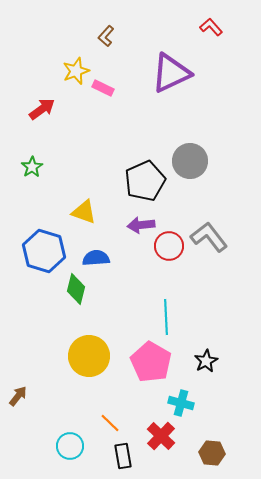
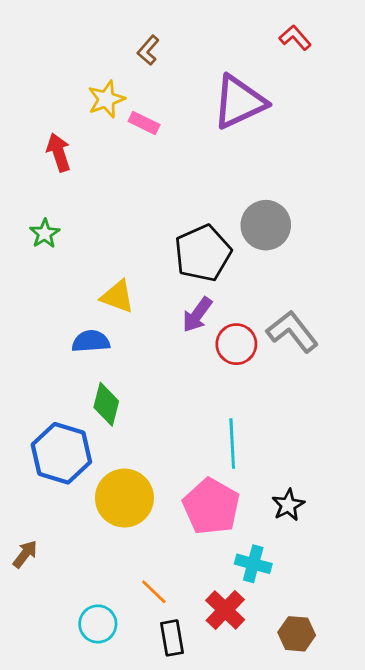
red arrow: (42, 109) -> (59, 152), turned -72
purple arrow: (141, 225) -> (197, 315), turned -48
blue hexagon: (44, 251) -> (61, 453), moved
blue semicircle: (96, 258) -> (91, 341), moved

